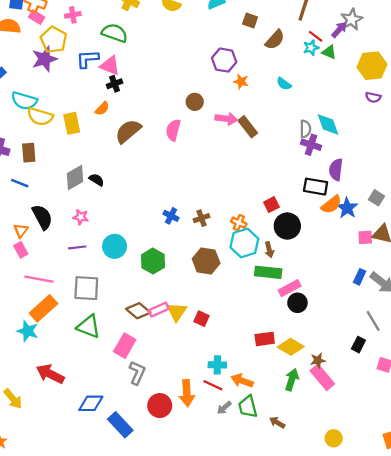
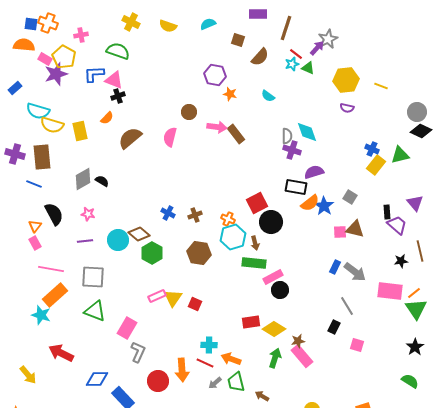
pink rectangle: (37, 17) -> (45, 59), moved
brown rectangle: (29, 153) -> (42, 157), size x1.4
purple semicircle: (336, 170) -> (314, 172), turned 66
red square: (271, 205) -> (257, 203), size x1.5
brown diamond: (138, 311) -> (139, 234), moved

